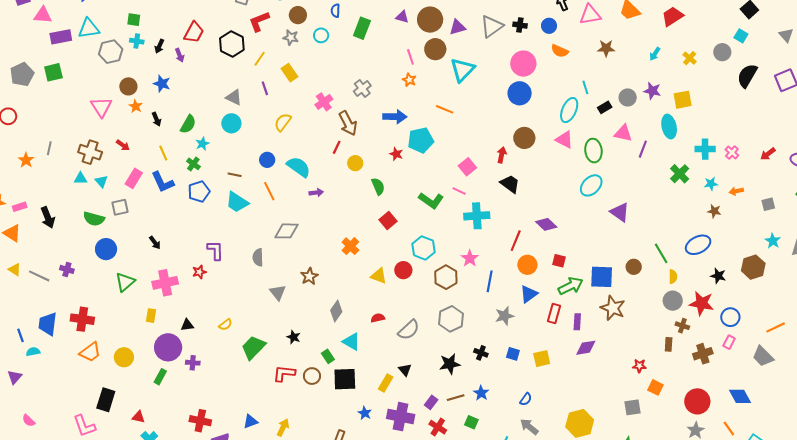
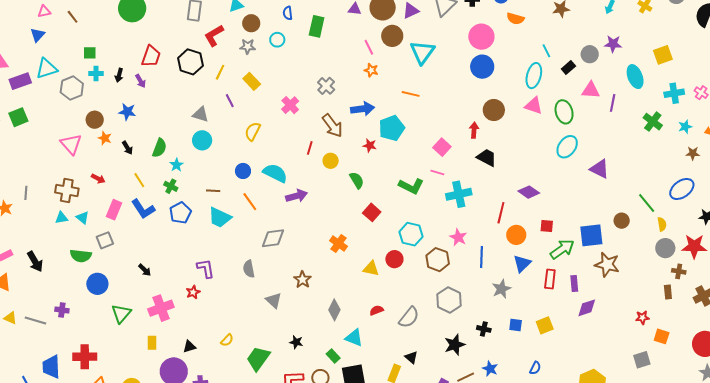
yellow square: (683, 100) -> (663, 55), moved
brown arrow: (348, 123) -> (332, 126), moved
purple arrow: (316, 193) -> (297, 196), size x1.5

